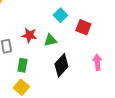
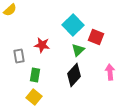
cyan square: (60, 15) -> (73, 25), size x1.5
green triangle: (50, 40) -> (78, 50), moved, turned -32

